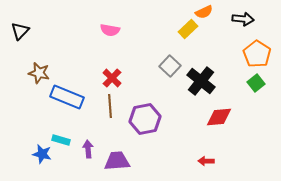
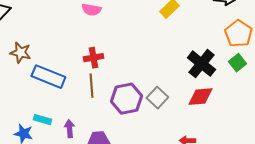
gray square: (170, 66) -> (157, 98), moved
red cross: (112, 78) -> (93, 58), turned 36
black cross: (201, 81) -> (201, 64), moved

